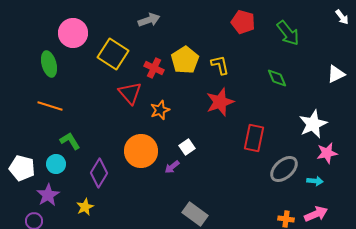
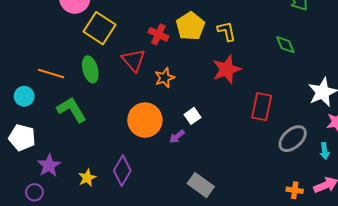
yellow square: (113, 54) -> (100, 28), moved
green ellipse: (49, 64) -> (90, 69), moved
green L-shape: (70, 141) -> (72, 110), size x1.4
cyan circle: (56, 164) -> (24, 96), moved
purple diamond: (99, 173) -> (122, 171), moved
cyan arrow: (315, 181) -> (325, 151), turned 77

